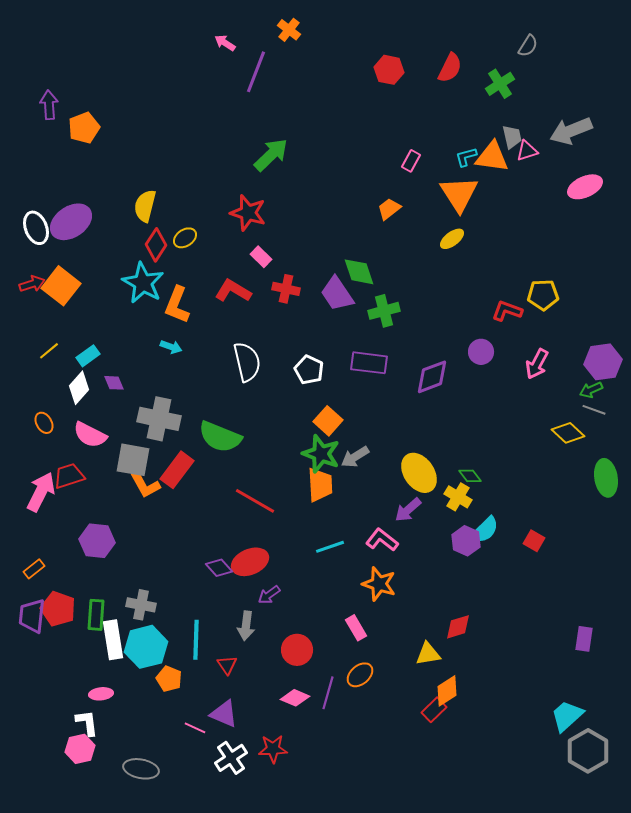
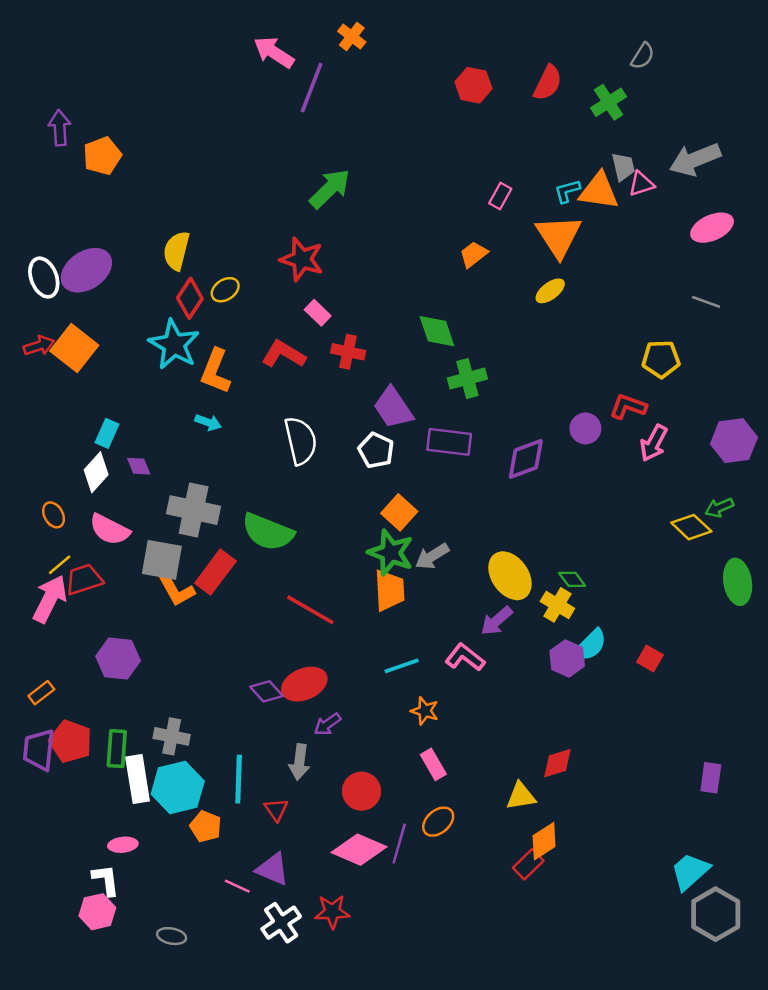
pink arrow: (225, 43) -> (274, 52), size x1.6
purple trapezoid: (337, 294) -> (393, 408), moved
red L-shape: (507, 311) -> (628, 407), moved
yellow line: (49, 351) -> (60, 565), moved
cyan rectangle: (88, 356) -> (107, 433), turned -30
green arrow: (591, 390) -> (719, 508), moved
gray line: (594, 410) -> (706, 302), moved
orange star: (379, 584) -> (425, 711), moved, size x0.7
pink diamond: (295, 698) -> (359, 850), size x1.5
gray ellipse: (141, 769) -> (172, 936), size x0.7

